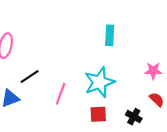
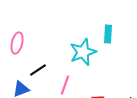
cyan star: (99, 82) -> (83, 52), moved

